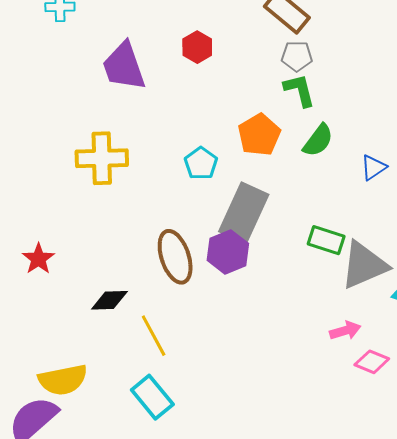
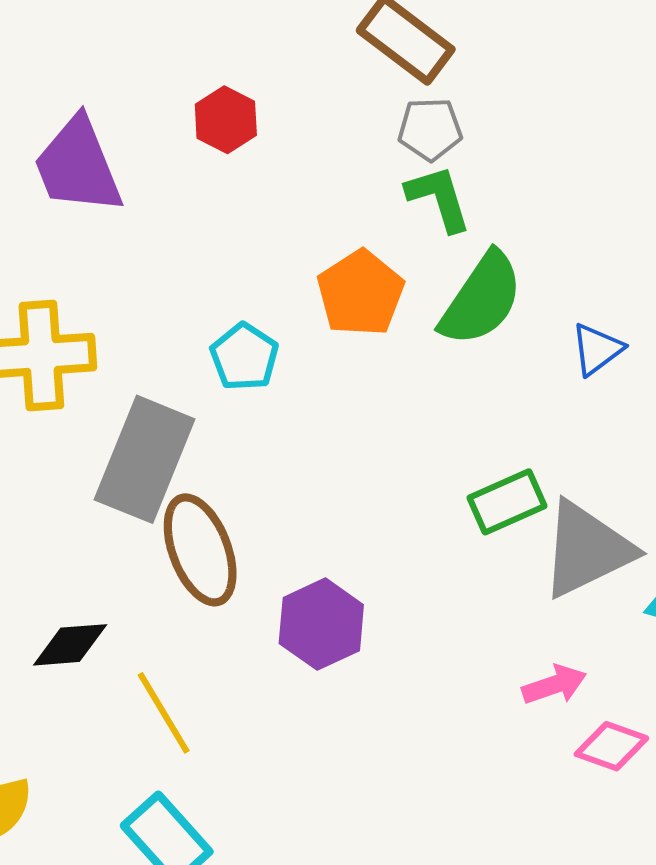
green semicircle: (318, 140) -> (481, 299), size x1.4
gray rectangle: (244, 213) -> (145, 459), moved
green rectangle: (326, 240) -> (507, 502), turned -39
purple hexagon: (228, 252) -> (321, 624), moved

